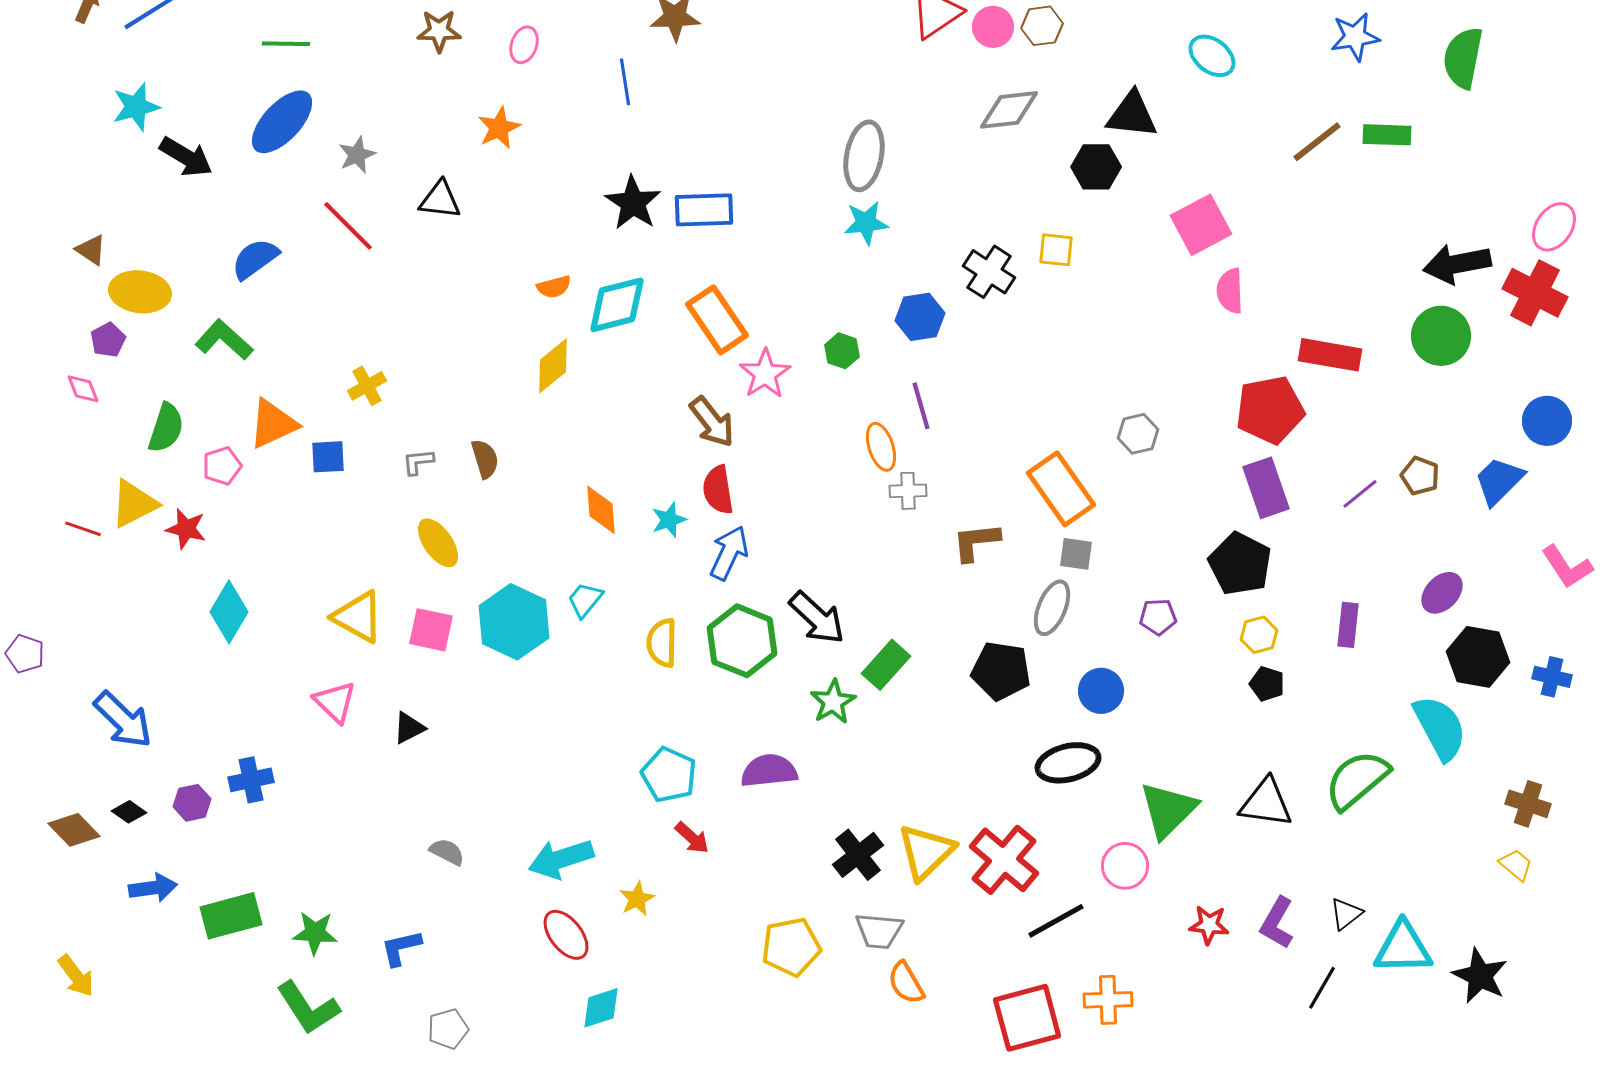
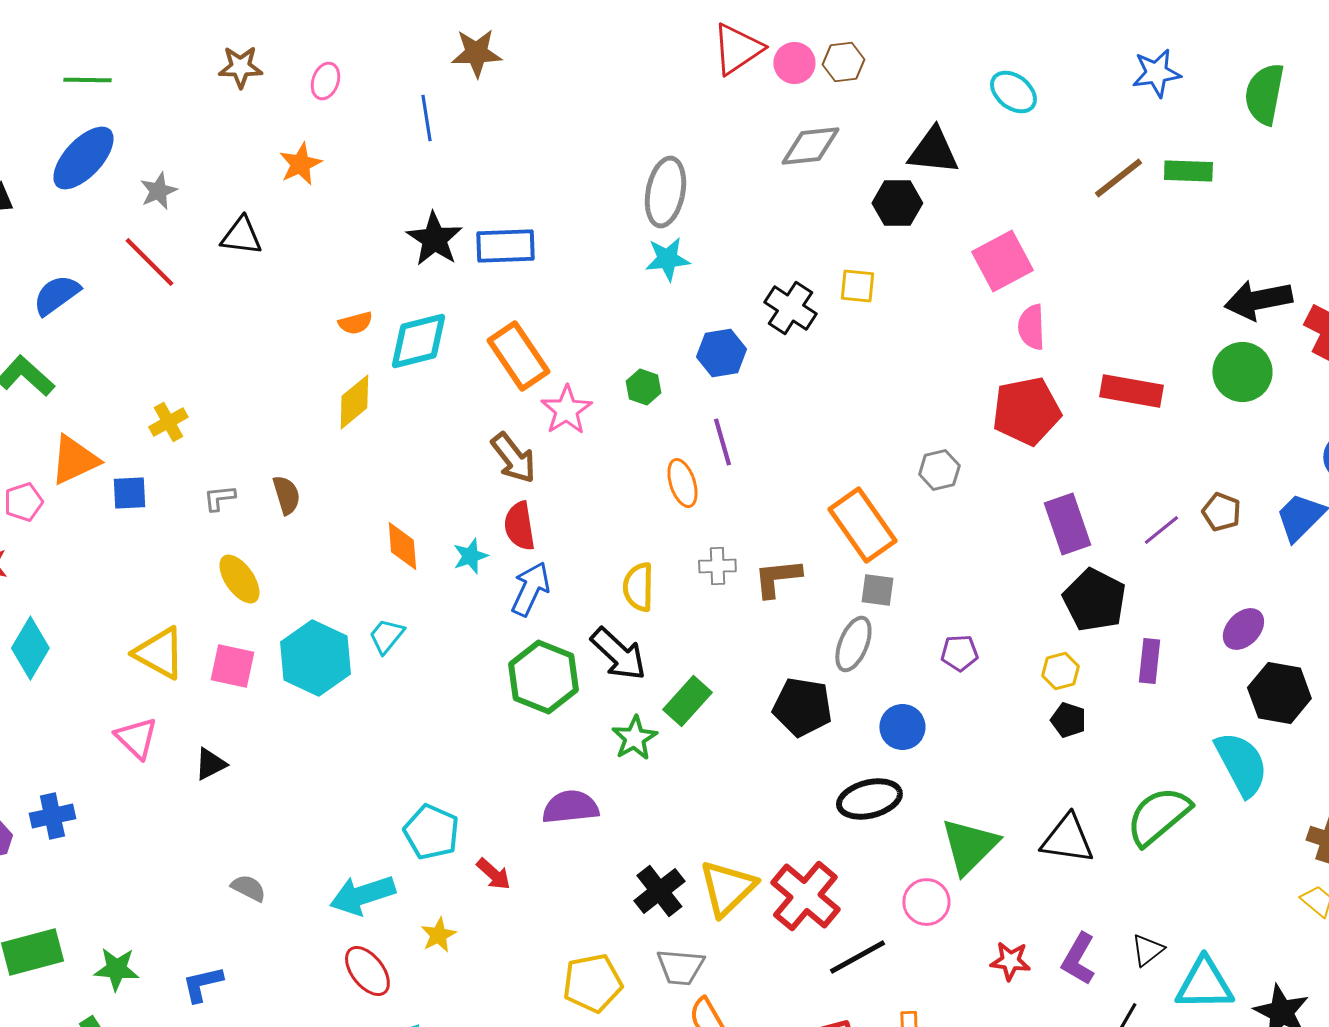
red pentagon: (1270, 410) -> (1026, 411), moved
gray cross: (908, 491) -> (717, 566), moved
black pentagon: (1240, 564) -> (1094, 600), moved
yellow semicircle: (662, 643) -> (638, 587), moved
cyan pentagon: (669, 775) -> (431, 832), moved

